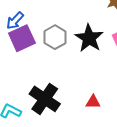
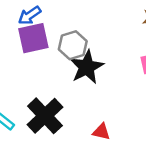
black star: (89, 38) -> (87, 67), moved

